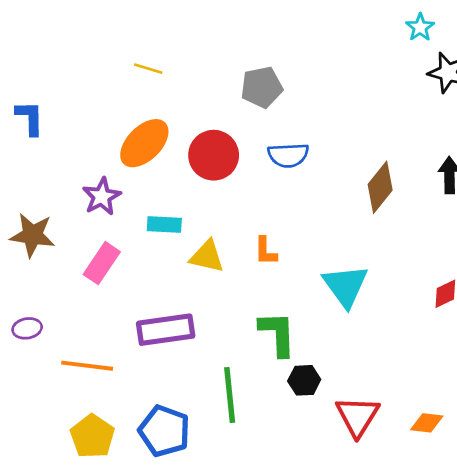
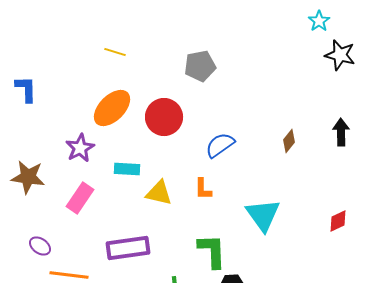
blue semicircle: (288, 155) -> (220, 145), moved, turned 148
brown diamond: (380, 187) -> (289, 141), size x0.6
purple ellipse: (27, 328) -> (40, 246), moved, turned 45

